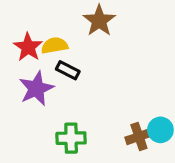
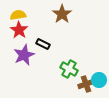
yellow semicircle: (55, 45) -> (18, 15), moved
green cross: (71, 138) -> (69, 69), moved, turned 30

